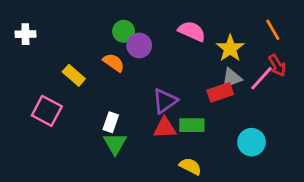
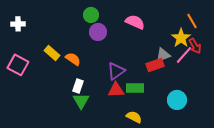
green circle: (124, 31) -> (91, 15), moved
yellow star: (230, 48) -> (181, 38), moved
orange semicircle: (114, 63) -> (73, 59), moved
pink square: (47, 111) -> (18, 65), moved

